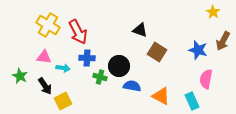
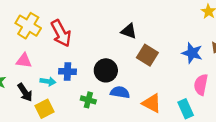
blue cross: (87, 58) -> (68, 72), moved
cyan arrow: (63, 68) -> (48, 81), moved
green cross: (100, 77) -> (88, 100), moved

